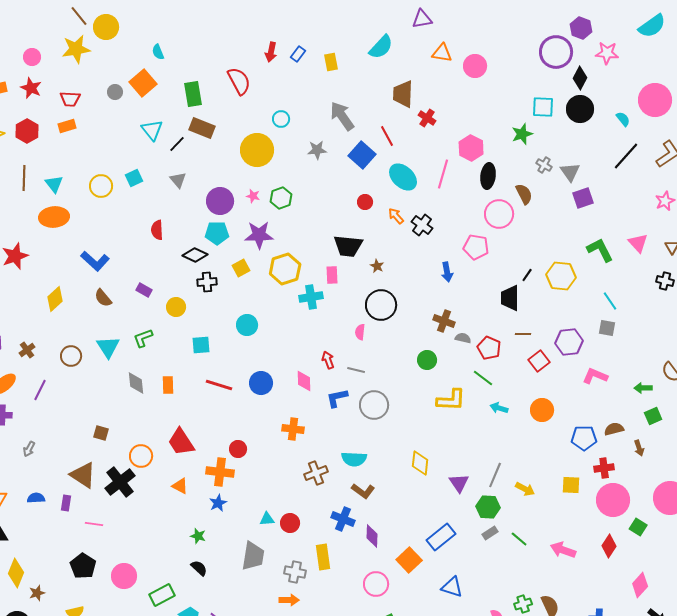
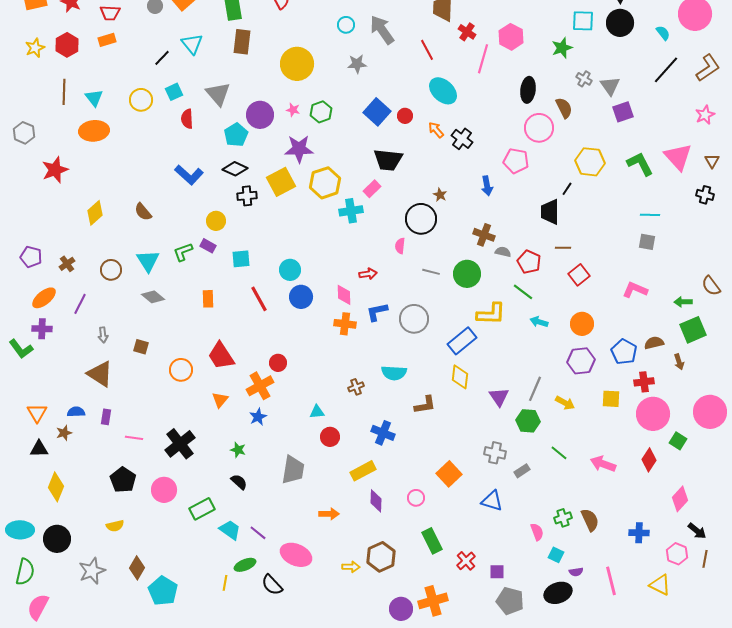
cyan circle: (281, 119) -> (346, 25), moved
brown rectangle: (202, 128) -> (242, 42), turned 75
black line: (177, 144) -> (162, 58), moved
pink hexagon: (471, 148) -> (511, 37), moved
blue square: (362, 155) -> (377, 112), moved
pink line: (443, 174) -> (483, 59), moved
gray triangle: (178, 180) -> (218, 94), size x1.5
red semicircle: (157, 230) -> (187, 119), moved
cyan pentagon: (217, 233) -> (236, 135), moved, turned -30
pink triangle: (638, 243) -> (678, 157), size x1.4
blue L-shape: (95, 261) -> (189, 175), moved
brown star: (377, 266) -> (440, 195), moved
yellow square: (241, 268) -> (281, 182), size x1.6
pink rectangle: (332, 275) -> (372, 189), turned 48
yellow hexagon: (561, 276) -> (590, 162), moved
purple rectangle: (144, 290) -> (208, 246), moved
cyan line: (610, 301) -> (650, 215), turned -54
cyan circle: (247, 325) -> (290, 270), moved
purple hexagon: (569, 342) -> (581, 361), moved
red arrow: (328, 360) -> (368, 274), turned 102
green circle: (427, 360) -> (467, 274), size x1.4
gray line: (356, 370) -> (431, 272), moved
gray diamond: (136, 383) -> (153, 297), moved, turned -45
red line: (219, 385) -> (259, 299), turned 44
green square: (653, 416) -> (693, 330), size x1.5
orange cross: (293, 429) -> (345, 324), moved
blue pentagon: (584, 438) -> (624, 352), turned 30
gray arrow: (29, 449) -> (103, 335), moved, turned -35
orange cross: (220, 472) -> (260, 386), turned -36
brown cross: (316, 473) -> (356, 387), size x0.7
brown triangle: (83, 475) -> (100, 374), moved
black cross: (120, 482) -> (180, 444), moved
orange triangle: (180, 486) -> (220, 400), turned 42
brown L-shape: (363, 491) -> (425, 405), moved, turned -45
cyan triangle: (267, 519) -> (317, 412), moved
gray rectangle: (490, 533) -> (522, 471), moved
purple diamond: (372, 536) -> (376, 501), moved
blue rectangle: (441, 537) -> (462, 341), moved
yellow rectangle: (323, 557) -> (363, 471), turned 70
gray cross: (295, 572) -> (495, 453), moved
pink circle: (376, 584) -> (416, 498), size x0.7
brown star: (37, 593) -> (64, 433), moved

